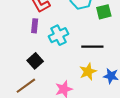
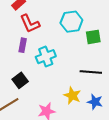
black line: (92, 47) -> (91, 72), moved
yellow star: (88, 72) -> (72, 96), turned -30

